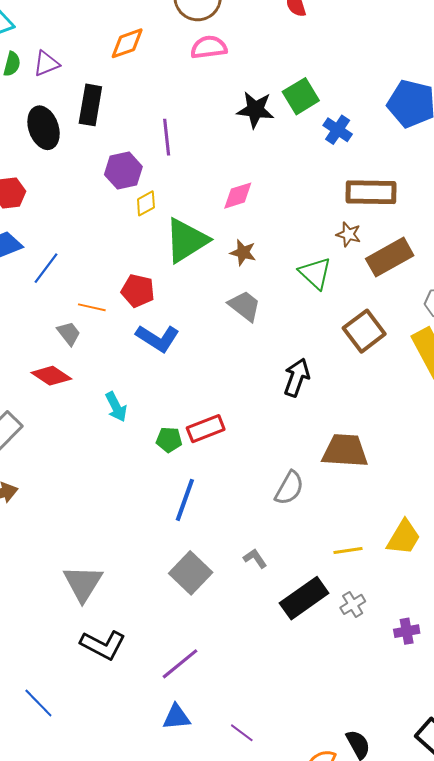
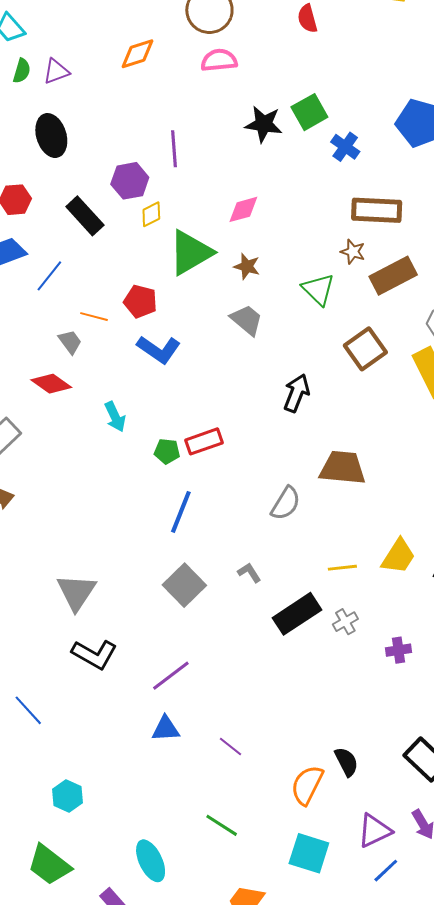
black rectangle: (90, 105) -> (85, 216), moved, turned -54

